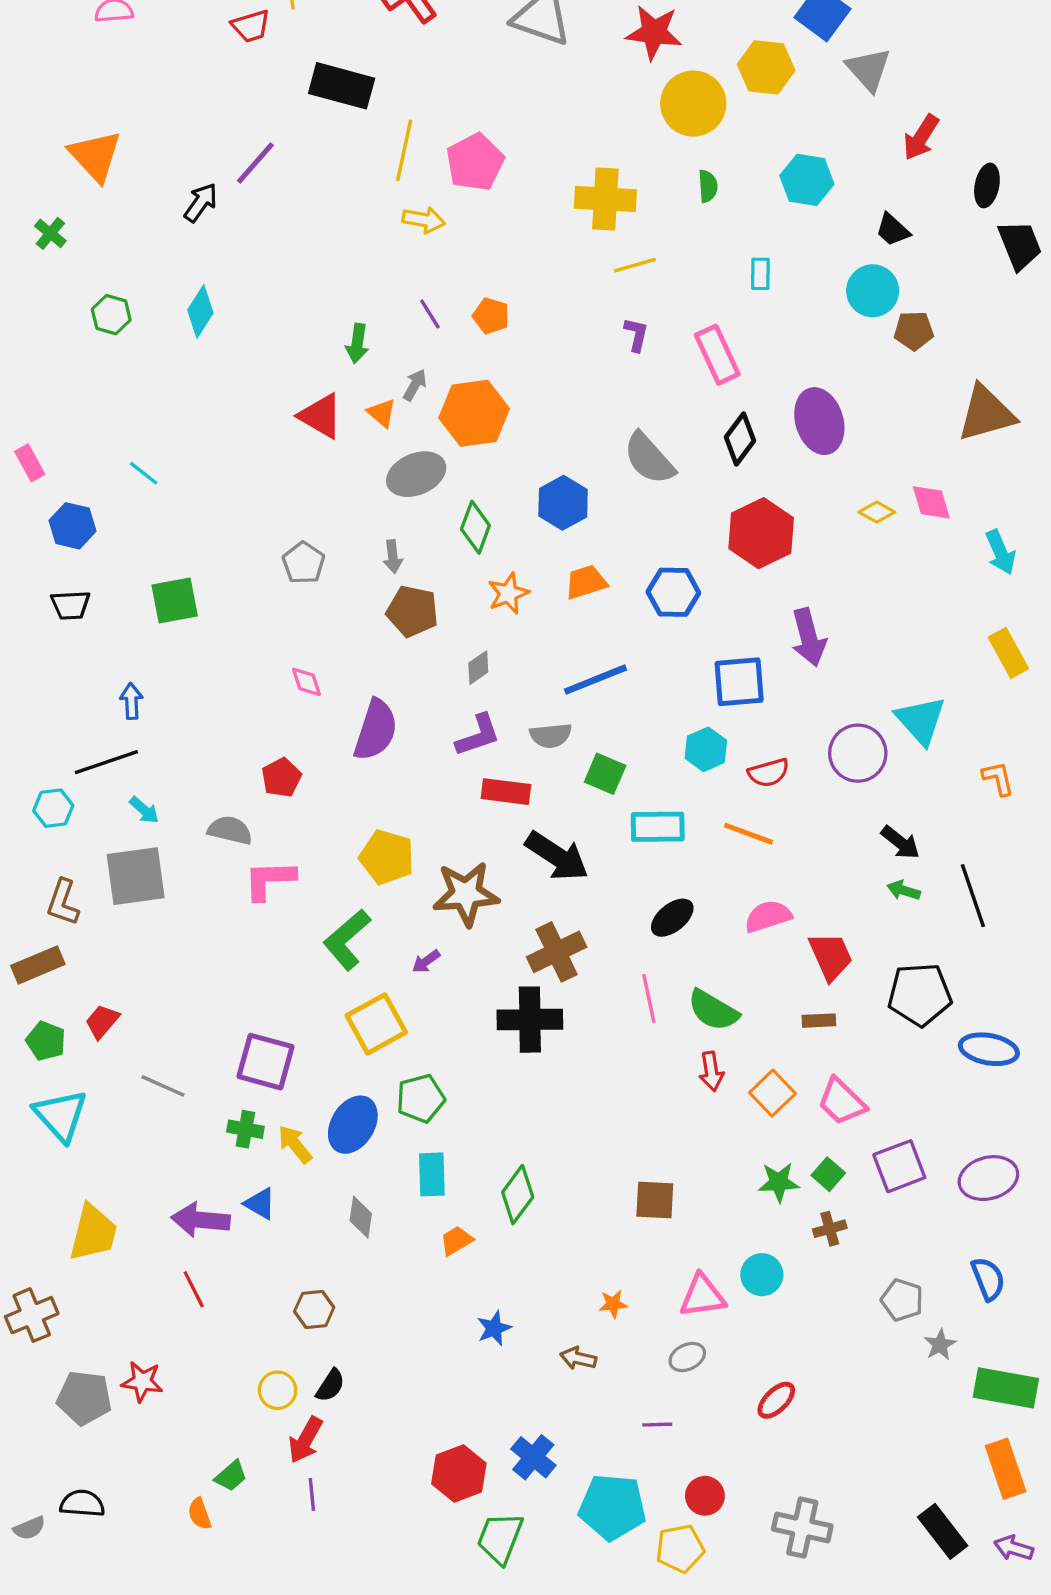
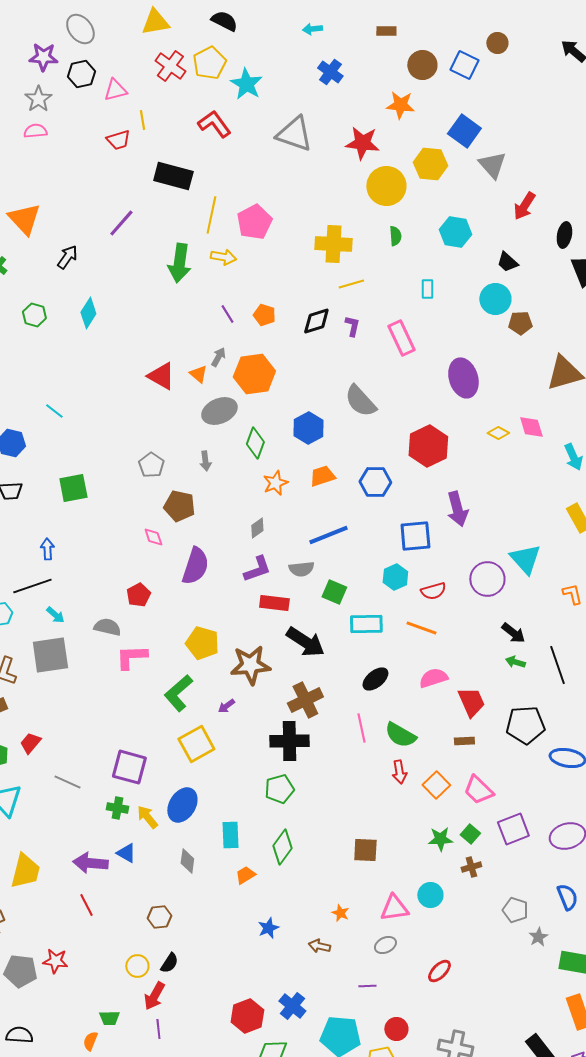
black arrow: (201, 203) -> (67, 257), moved
green arrow: (357, 343) -> (179, 263), moved, size x1.6
black diamond: (740, 439) -> (316, 321), moved, turned 36
brown pentagon: (412, 611) -> (179, 506), moved
green pentagon: (421, 1098) -> (279, 789), moved
orange star: (613, 1304) -> (340, 913), turned 30
green trapezoid: (231, 1476) -> (109, 1018), turned 40
orange semicircle: (200, 1514) -> (90, 1041), turned 42

